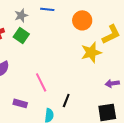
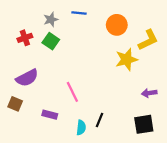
black line: (66, 100) -> (99, 120), moved

